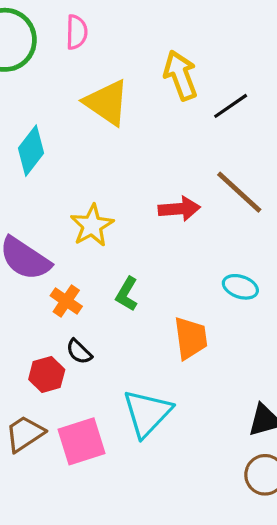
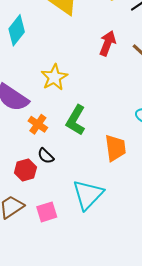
red arrow: (179, 209) -> (107, 43), moved, turned -65
green L-shape: (127, 294) -> (76, 120), size x1.4
pink square: (81, 441) -> (47, 212), size x0.7

